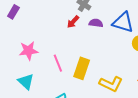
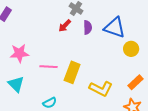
purple semicircle: (96, 23) -> (88, 27), turned 80
pink line: (58, 63) -> (48, 67), turned -66

